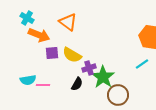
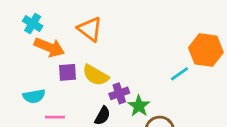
cyan line: (142, 64) -> (179, 74), moved
green star: (103, 77) -> (139, 106), size x0.7
cyan semicircle: (28, 80) -> (34, 96), moved

